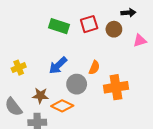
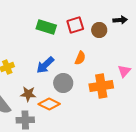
black arrow: (128, 13) -> (120, 20), moved
pink triangle: (140, 41) -> (124, 71), moved, turned -32
orange semicircle: (94, 68) -> (80, 58), moved

